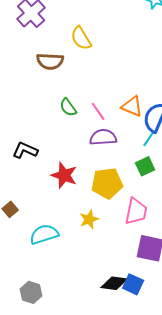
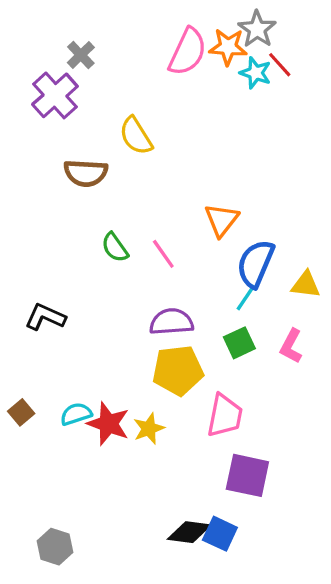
orange triangle: (132, 106) -> (222, 220), moved, turned 45
purple semicircle: (103, 137) -> (171, 322), moved
red star: (64, 175) -> (108, 424), moved
cyan semicircle: (44, 234) -> (76, 414), moved, size x0.7

